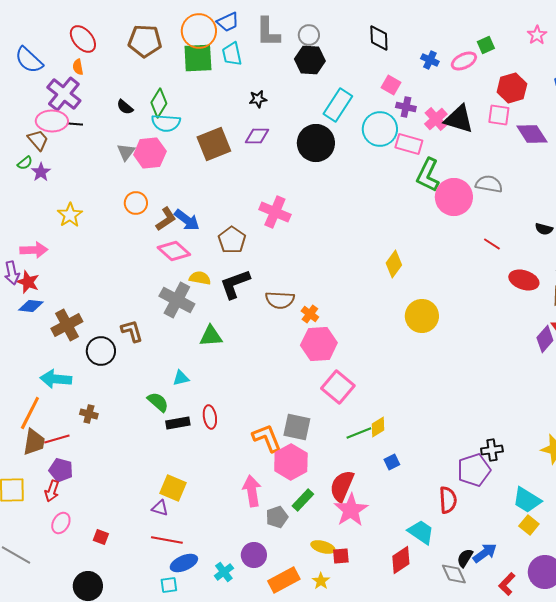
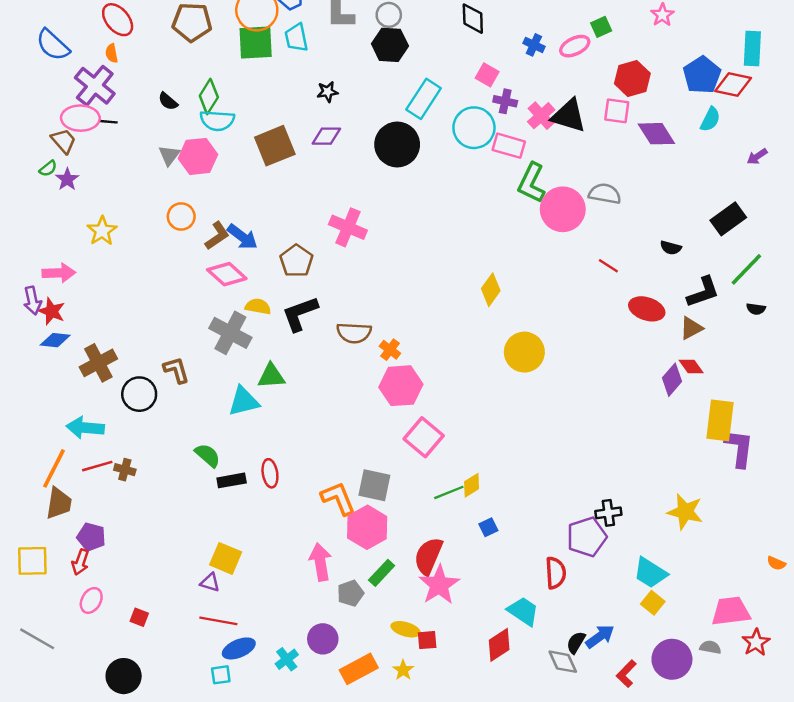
cyan triangle: (181, 378) -> (244, 401), moved, size x1.6
red line: (57, 439) -> (97, 466), moved

